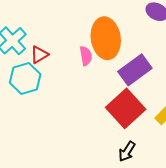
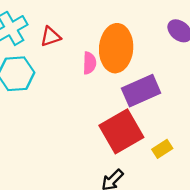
red triangle: (39, 55) -> (50, 37), moved

